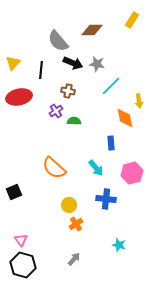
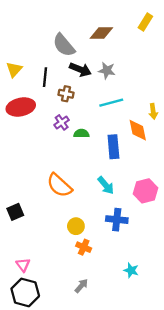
cyan line: (111, 86) -> (111, 103), moved, turned 30
brown cross: (68, 91) -> (66, 94), moved
blue rectangle: (111, 143) -> (113, 147), moved, size x1.5
orange cross: (76, 224) -> (84, 247), turned -32

